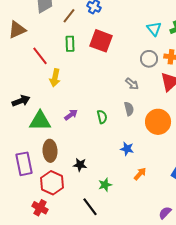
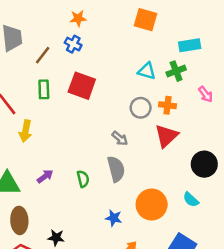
cyan triangle: (154, 29) -> (147, 71), turned -35
gray semicircle: (129, 109) -> (116, 169), size x1.5
orange circle: (158, 122) -> (152, 205), moved

